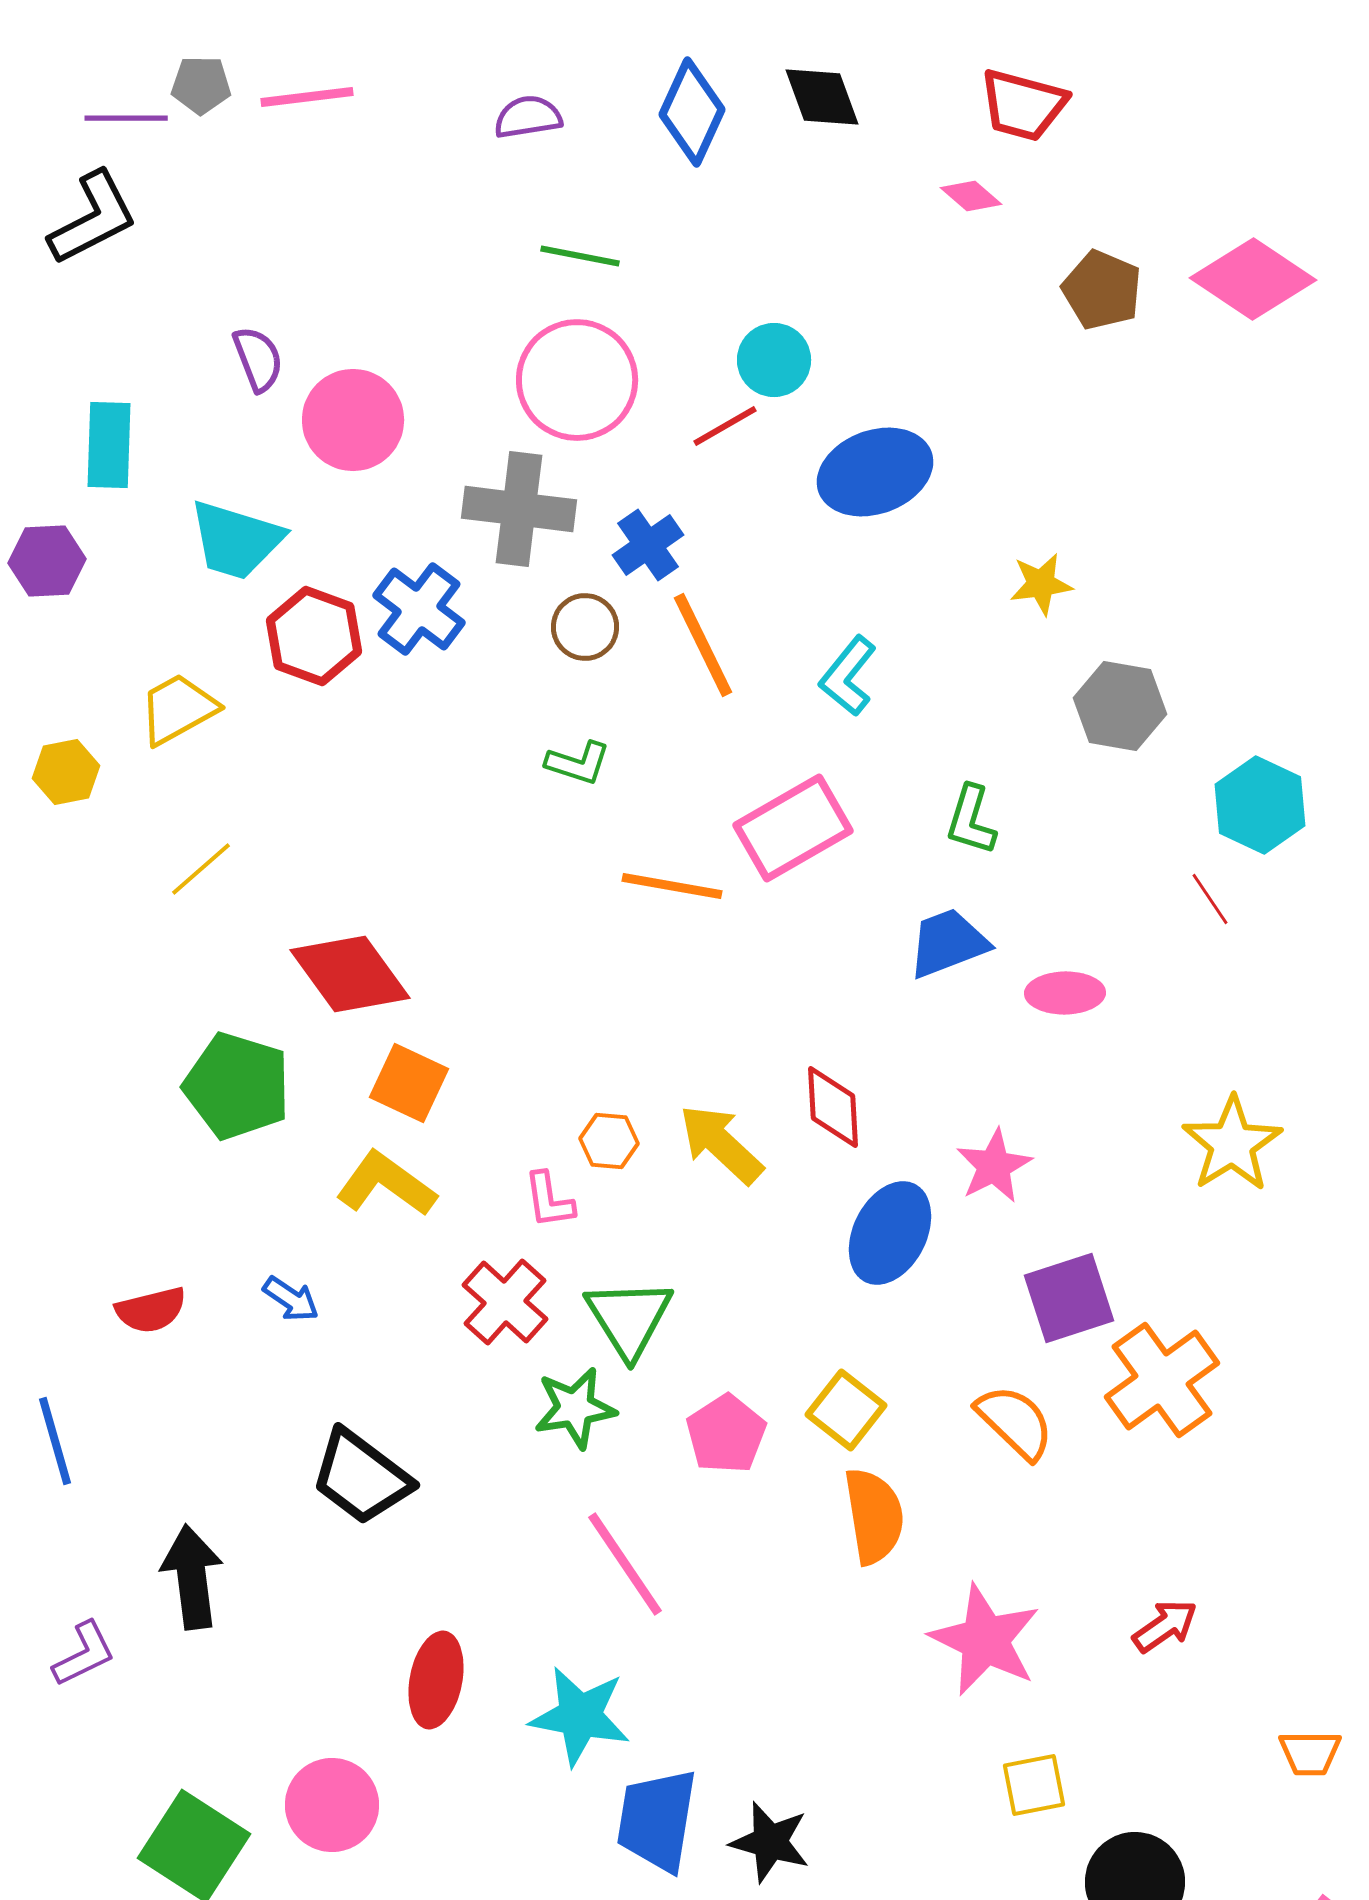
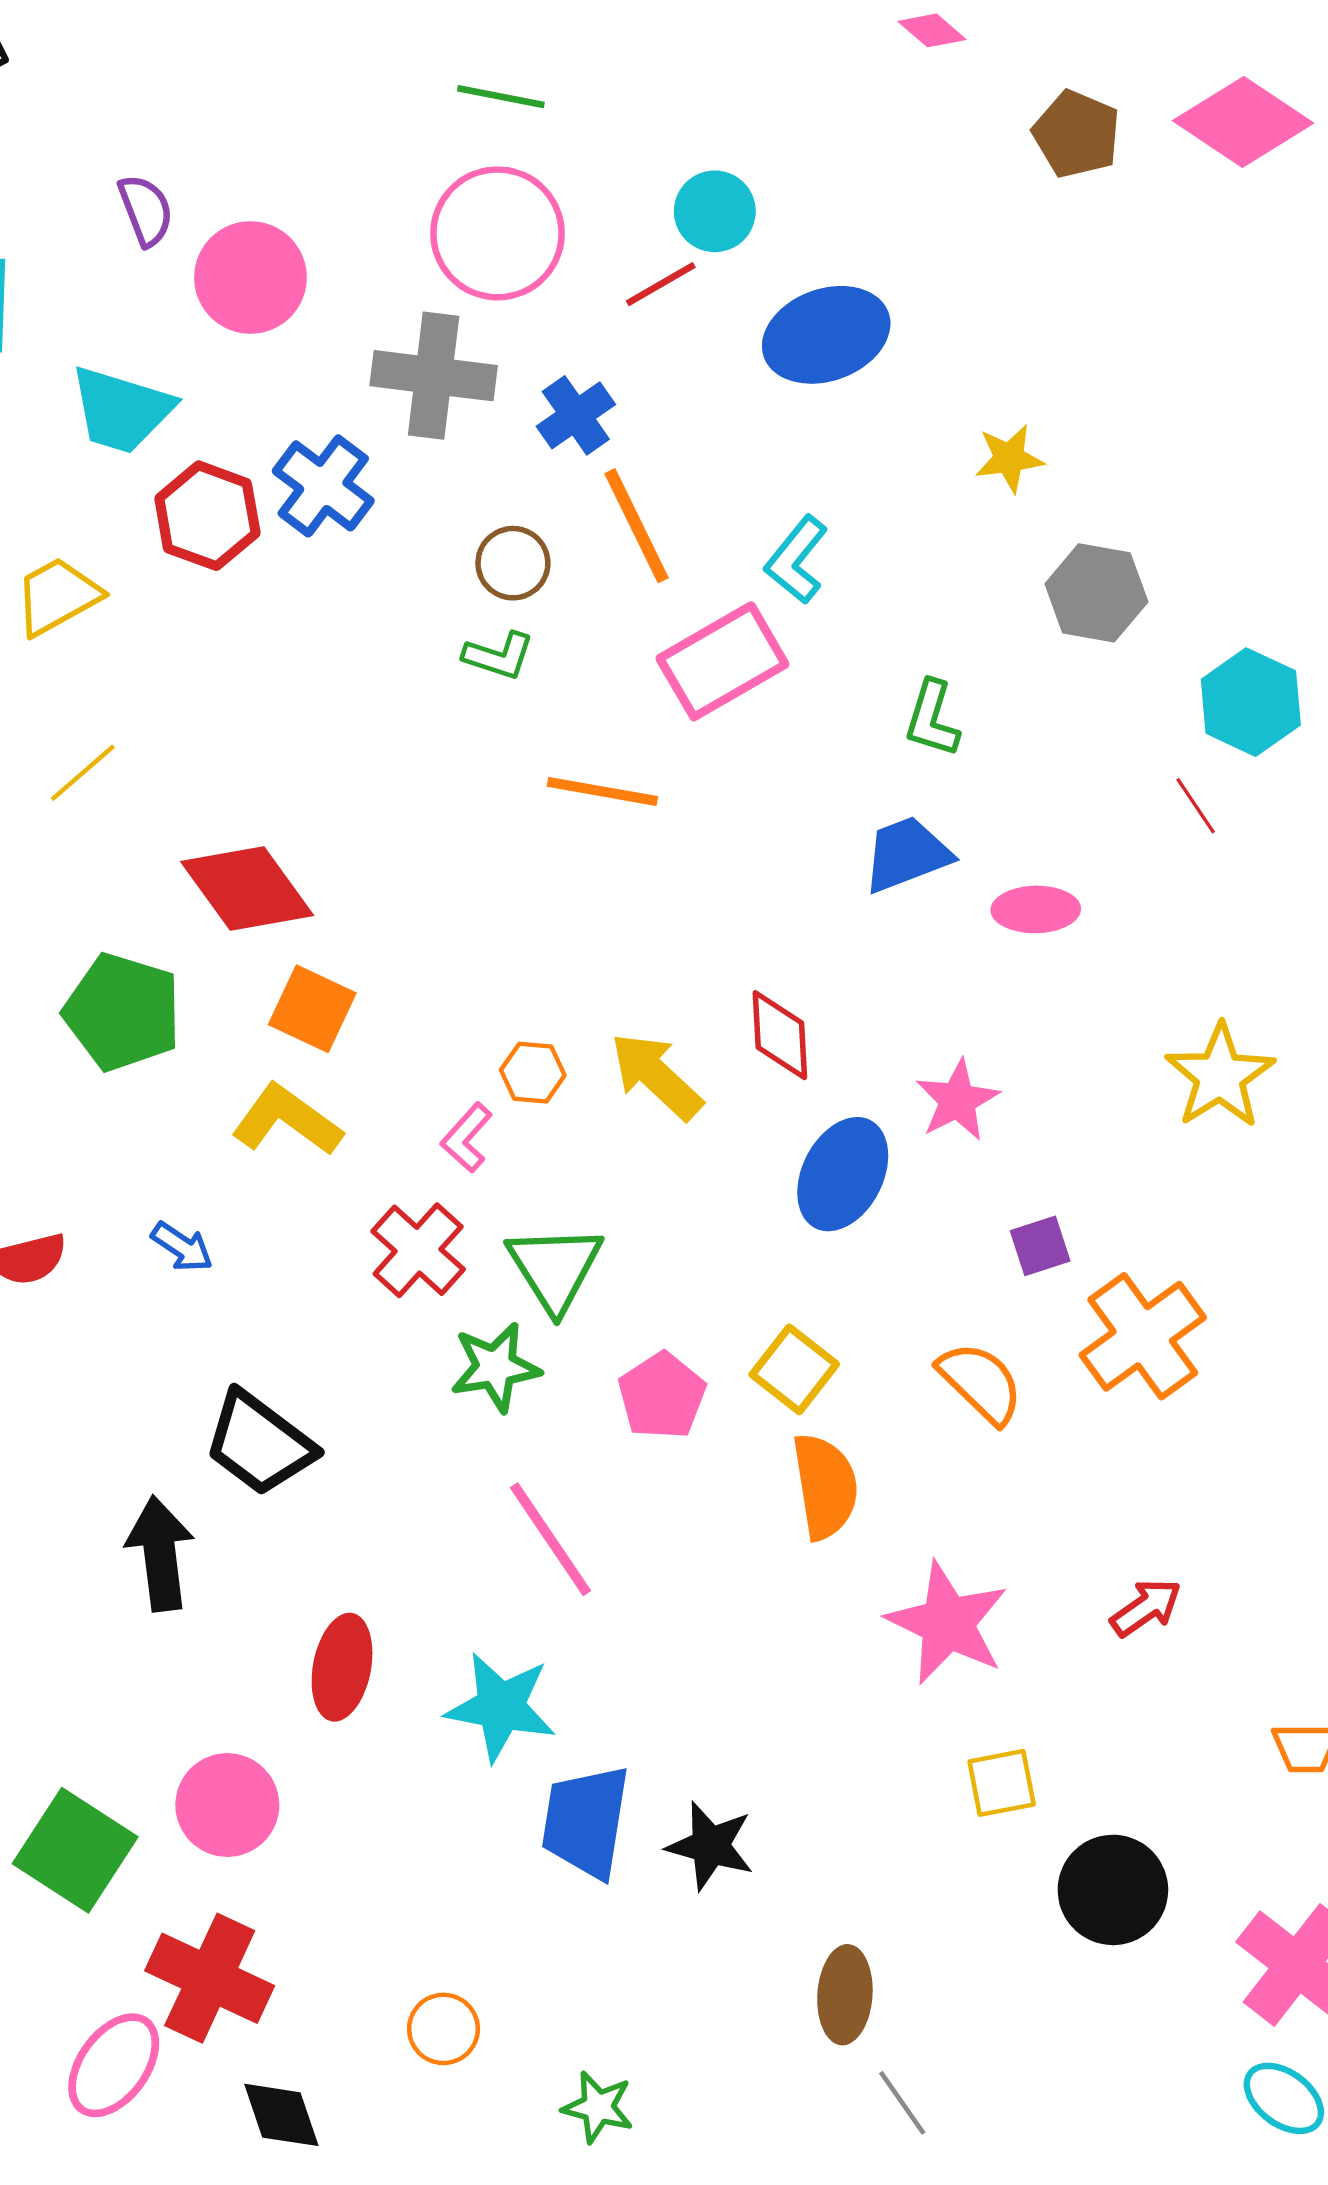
brown circle: (585, 627) -> (513, 563), moved
pink rectangle: (793, 828) -> (723, 661), moved
pink L-shape: (549, 1200) -> (467, 1138), turned 50
purple square: (1069, 1298) -> (1040, 1246), size x0.6
black arrow: (192, 1577) -> (160, 1554), moved

